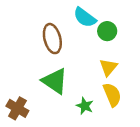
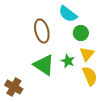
green circle: (107, 31) -> (81, 33), moved
green star: (85, 106) -> (68, 61), moved

